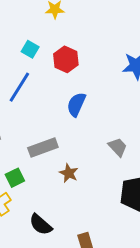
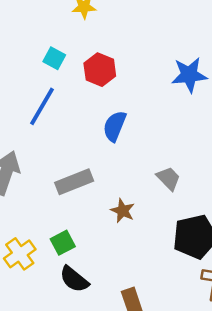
brown star: (69, 173) -> (123, 211), moved
green square: (15, 178) -> (63, 243), moved

